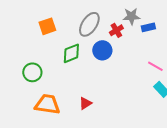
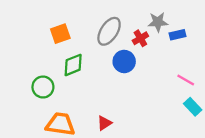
green diamond: (71, 53) -> (73, 65), moved

